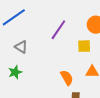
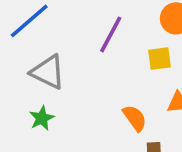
gray triangle: (21, 47) -> (48, 72), size x1.5

